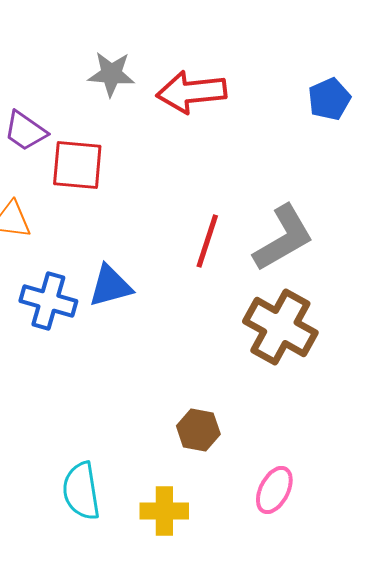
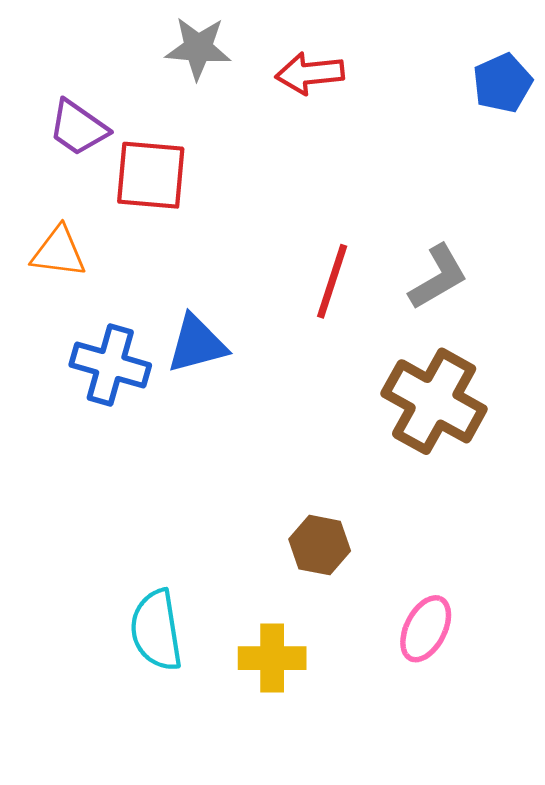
red arrow: (191, 92) -> (310, 73), size x0.7
gray L-shape: (283, 238) -> (438, 277), size x0.7

